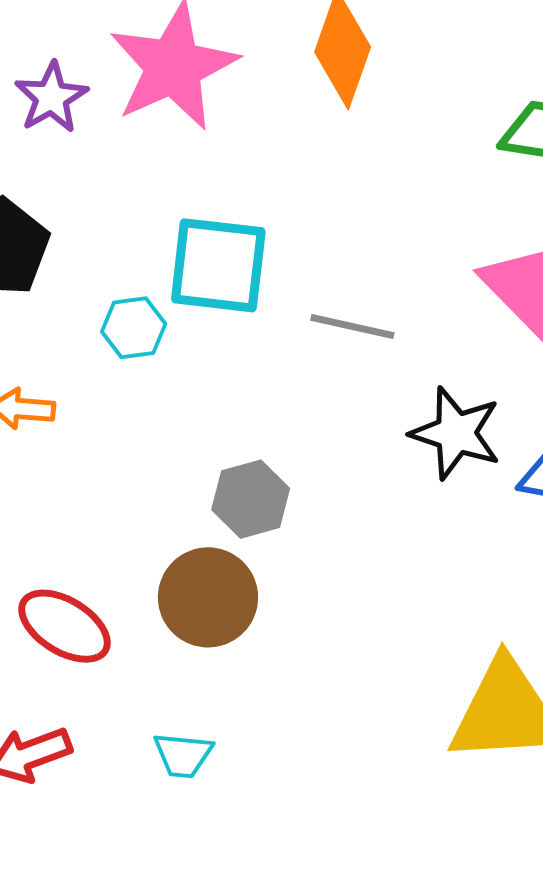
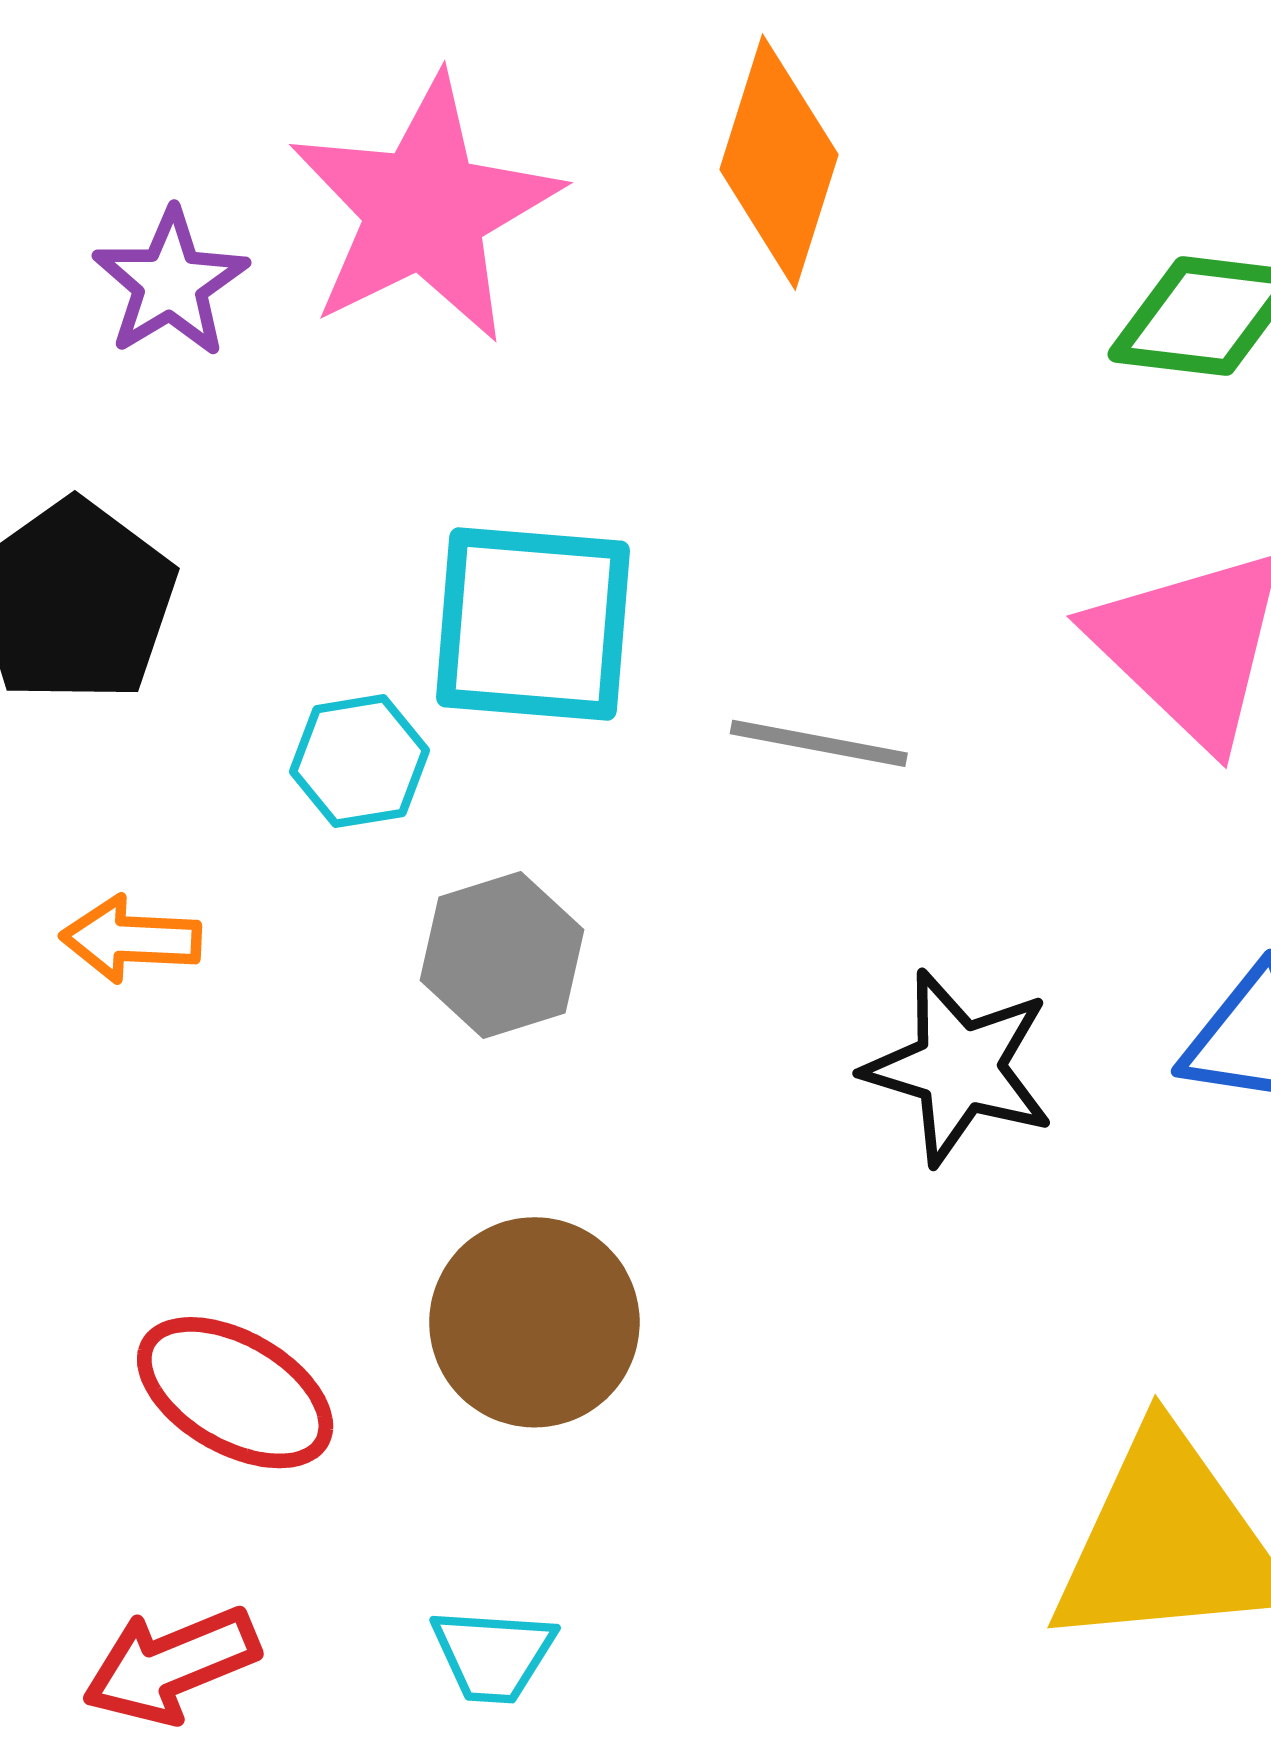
black star: (456, 433) -> (959, 1068), moved
gray hexagon: (251, 499) -> (502, 955), moved

